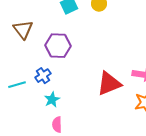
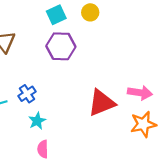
purple hexagon: (58, 46) -> (61, 46), moved

